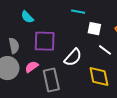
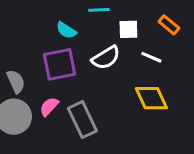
cyan semicircle: (27, 17) -> (66, 30), moved
white semicircle: (73, 57) -> (106, 58), moved, turned 30

